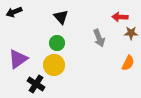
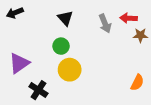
gray arrow: (99, 38) -> (105, 24), moved
orange semicircle: (128, 63) -> (137, 83), moved
yellow circle: (54, 65) -> (70, 70), moved

